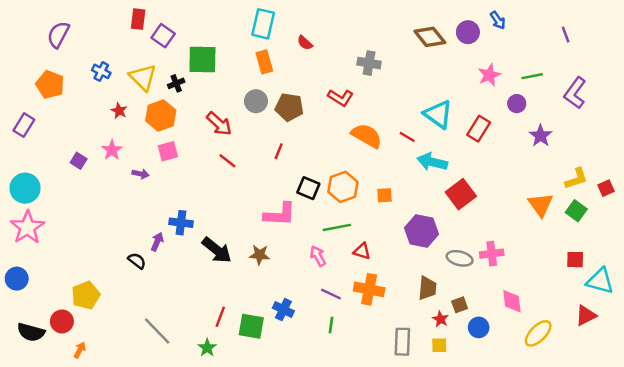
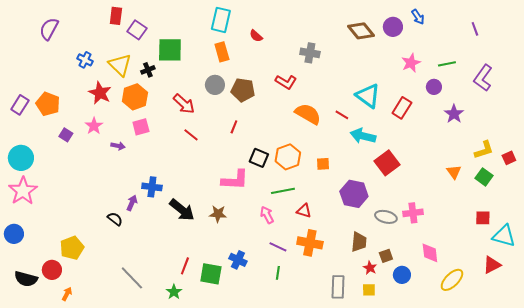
orange pentagon: (50, 85) -> (48, 104), moved
red star: (119, 111) -> (100, 93), size x1.6
orange triangle: (541, 205) -> (454, 172), size x0.7

